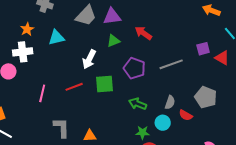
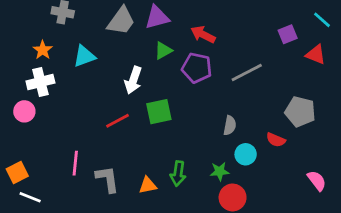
purple square: (203, 49) -> (288, 34), moved
purple pentagon: (134, 68) -> (197, 68), moved
pink line: (42, 93) -> (75, 163), moved
gray semicircle: (170, 102) -> (230, 125), moved
green arrow: (138, 104) -> (178, 174), moved, turned -96

